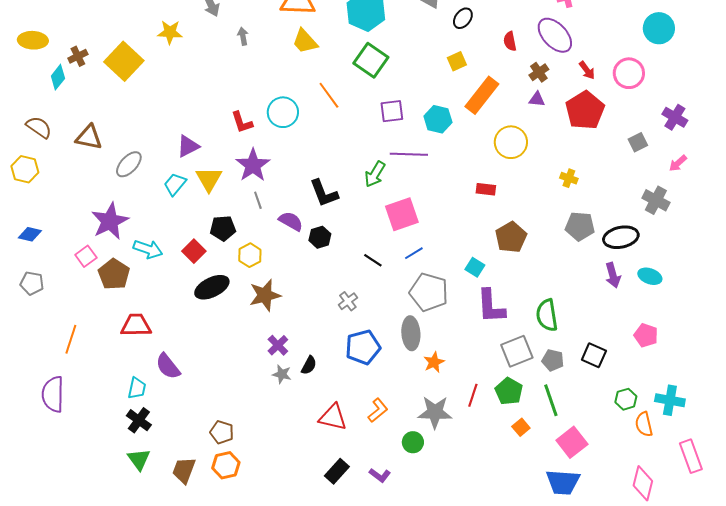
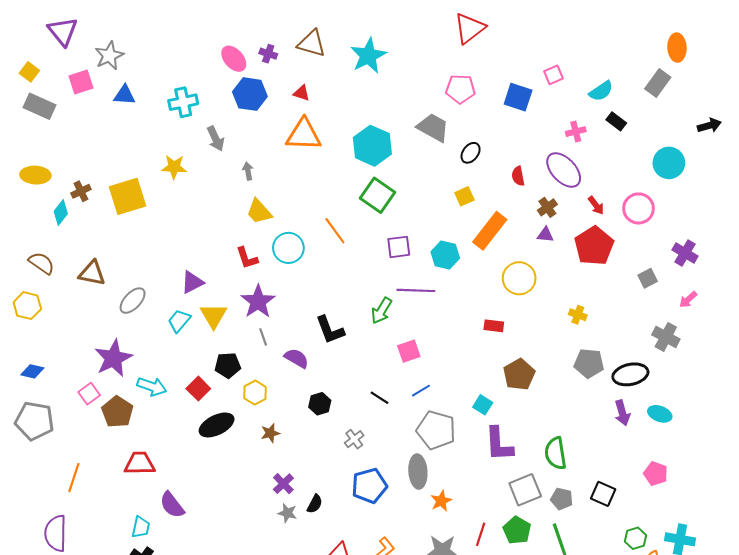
yellow trapezoid: (305, 41) -> (259, 211), moved
yellow square: (124, 61) -> (128, 196), turned 30
pink square: (402, 214) -> (409, 351), size x0.7
black hexagon: (320, 237) -> (320, 404), moved
gray pentagon: (32, 283) -> (34, 421), size x1.6
brown star: (265, 295) -> (270, 433), size x0.6

